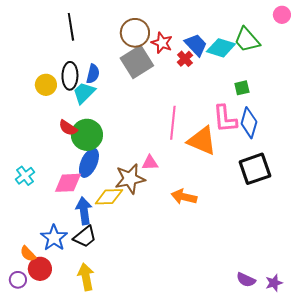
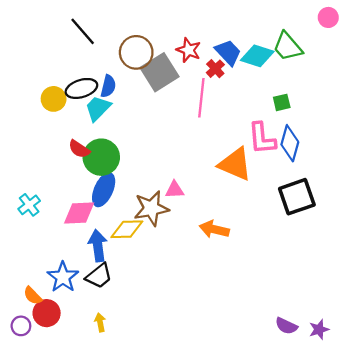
black line: (71, 27) -> (83, 31), turned -32
brown circle: (135, 33) -> (136, 52), moved
black ellipse: (70, 76) -> (81, 88), turned 72
pink line: (173, 123) -> (201, 98), moved
yellow arrow: (86, 277) -> (100, 322), size x0.6

